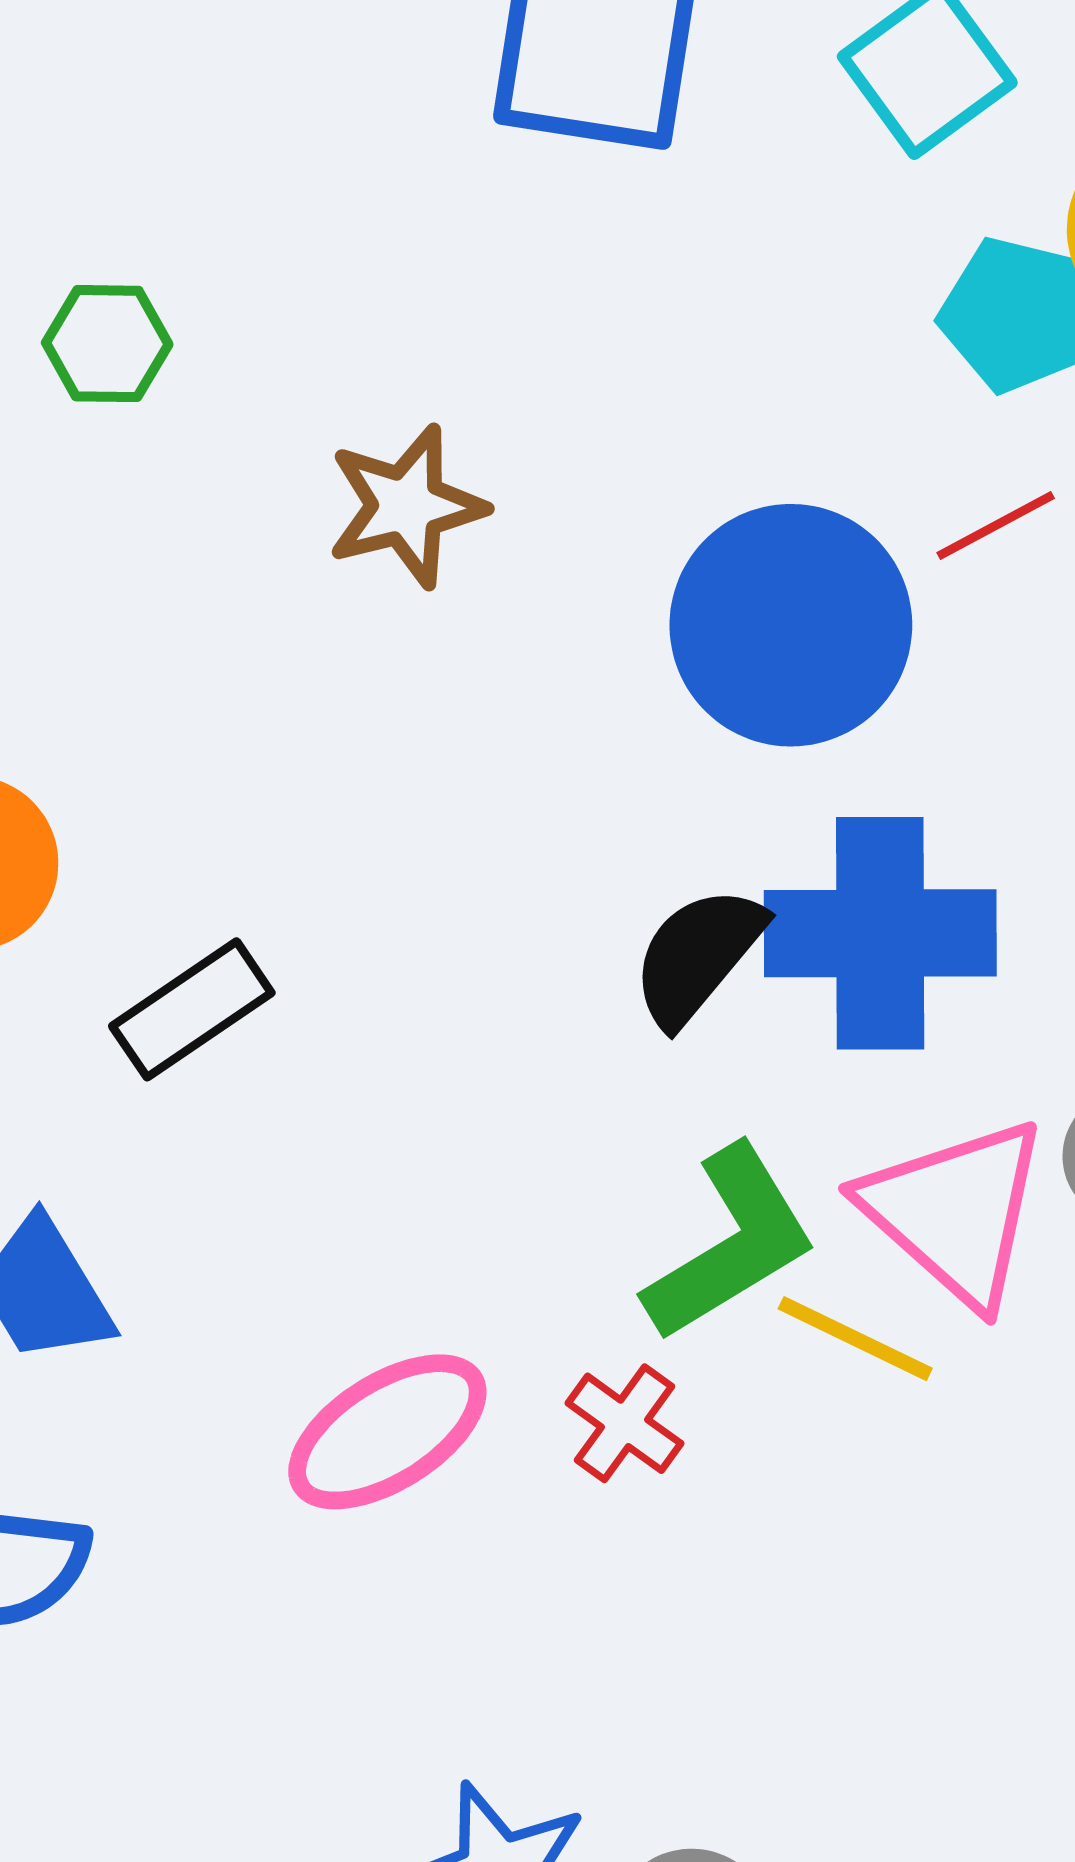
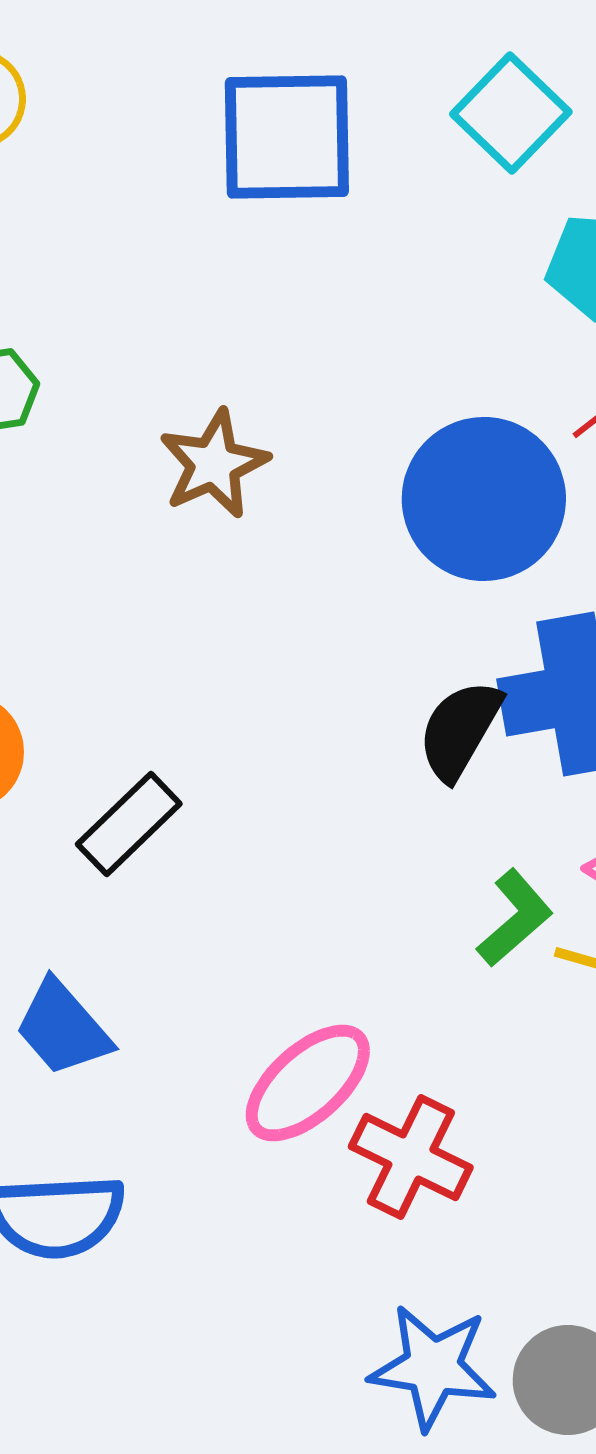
green L-shape: (731, 1244) -> (515, 918), size x0.7
red cross: (624, 1423) -> (411, 1157), moved, size x1.5

